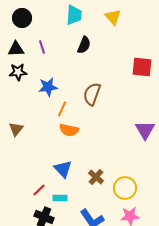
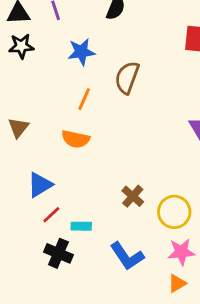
blue star: (48, 87) -> (81, 52), moved
orange semicircle: (69, 130) -> (76, 139), moved
blue triangle: (63, 169) -> (40, 185), moved, turned 42

